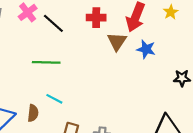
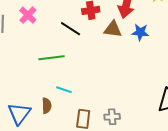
black line: (53, 23) -> (71, 29), moved
brown triangle: (117, 41) -> (113, 29), turned -48

